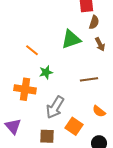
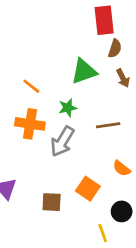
green star: (46, 72) -> (68, 108), moved
orange cross: (25, 89) -> (30, 124), moved
gray arrow: (55, 107) -> (62, 141), moved

